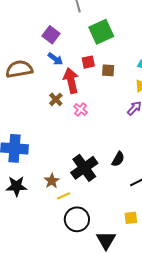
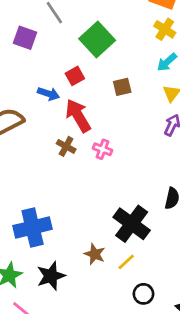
purple square: (51, 35) -> (25, 38), moved
red square: (88, 62) -> (75, 76), moved
yellow line: (64, 196) -> (126, 262), moved
black circle: (77, 219) -> (143, 294), size x0.6

